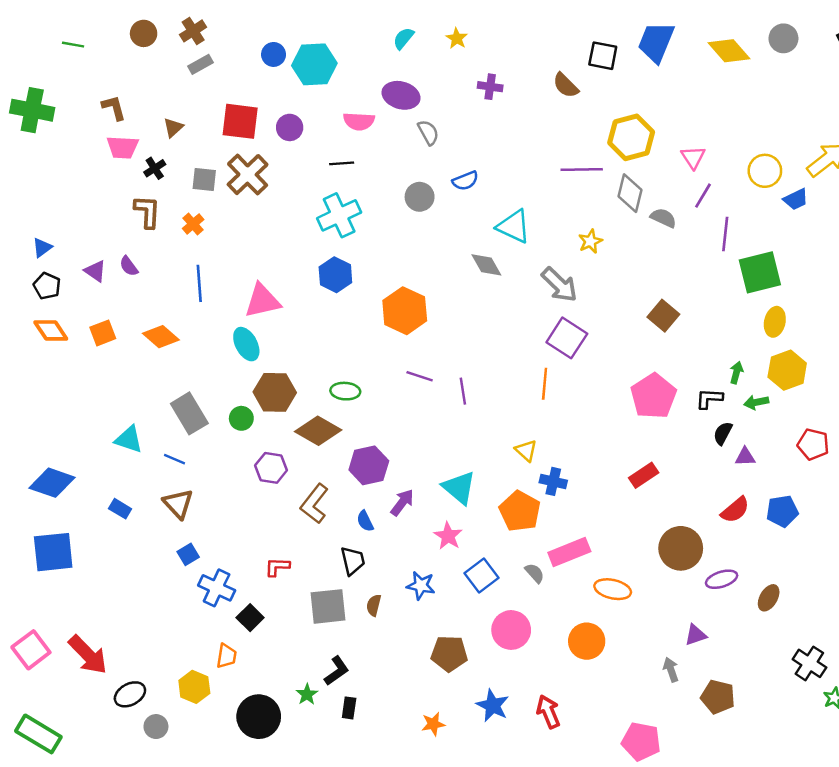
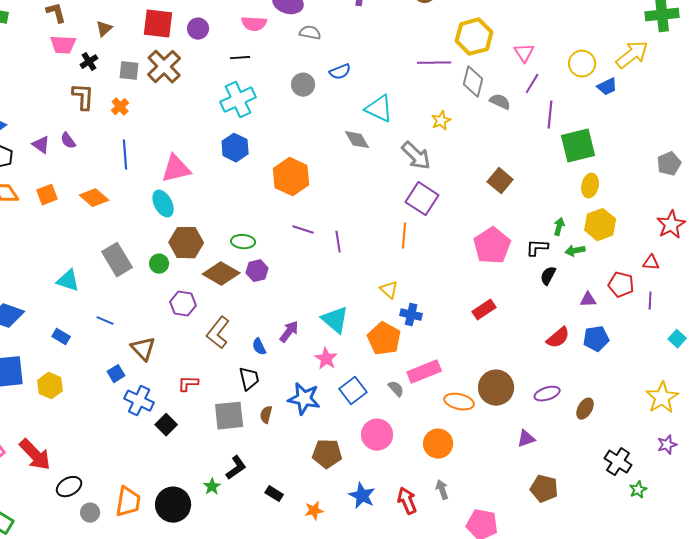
gray semicircle: (428, 132) -> (310, 33), turned -50
purple triangle: (745, 457) -> (588, 300), moved
blue line: (175, 459) -> (105, 321), moved
purple hexagon: (369, 465) -> (257, 271), moved, size x0.7
brown triangle: (178, 504) -> (143, 349), moved
brown circle: (681, 548) -> (496, 388), moved
blue star: (421, 585) -> (304, 399), size x1.4
orange trapezoid: (226, 656) -> (128, 502), moved, size x1.5
gray arrow: (671, 670) -> (442, 490), moved
yellow hexagon: (194, 687) -> (50, 386), moved
black rectangle: (349, 708) -> (274, 494), moved, turned -66

